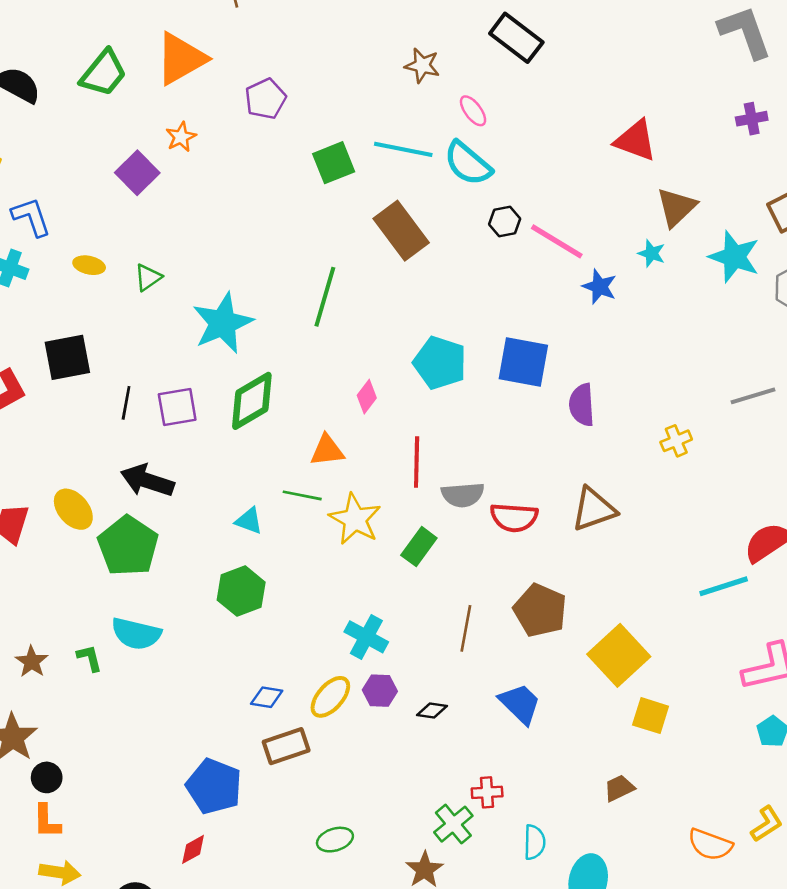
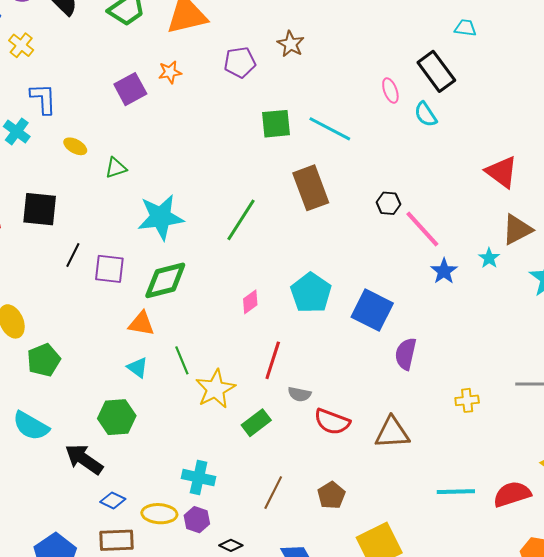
brown star: (422, 65) -> (291, 44), moved
pink ellipse: (473, 111) -> (390, 91), moved
cyan semicircle: (468, 163) -> (426, 114), moved, size x0.7
orange triangle: (327, 450) -> (141, 324), moved
black arrow: (147, 481) -> (84, 459), moved
green line: (302, 495) -> (182, 360), turned 40
gray semicircle: (463, 495) -> (299, 394), size x0.7
green pentagon: (128, 546) -> (44, 360), size x0.7
cyan line: (724, 586) -> (456, 492), moved
brown pentagon: (540, 610) -> (331, 495), size x0.7
cyan cross: (366, 637) -> (199, 478), turned -32
yellow ellipse: (330, 697) -> (159, 514), turned 36

